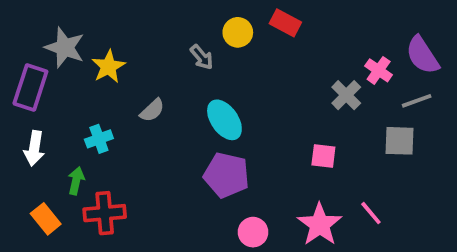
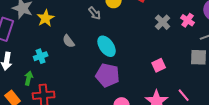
gray cross: (346, 95) -> (163, 22), moved
gray semicircle: (152, 110) -> (69, 41), turned 96
pink square: (323, 156) -> (159, 65), turned -32

